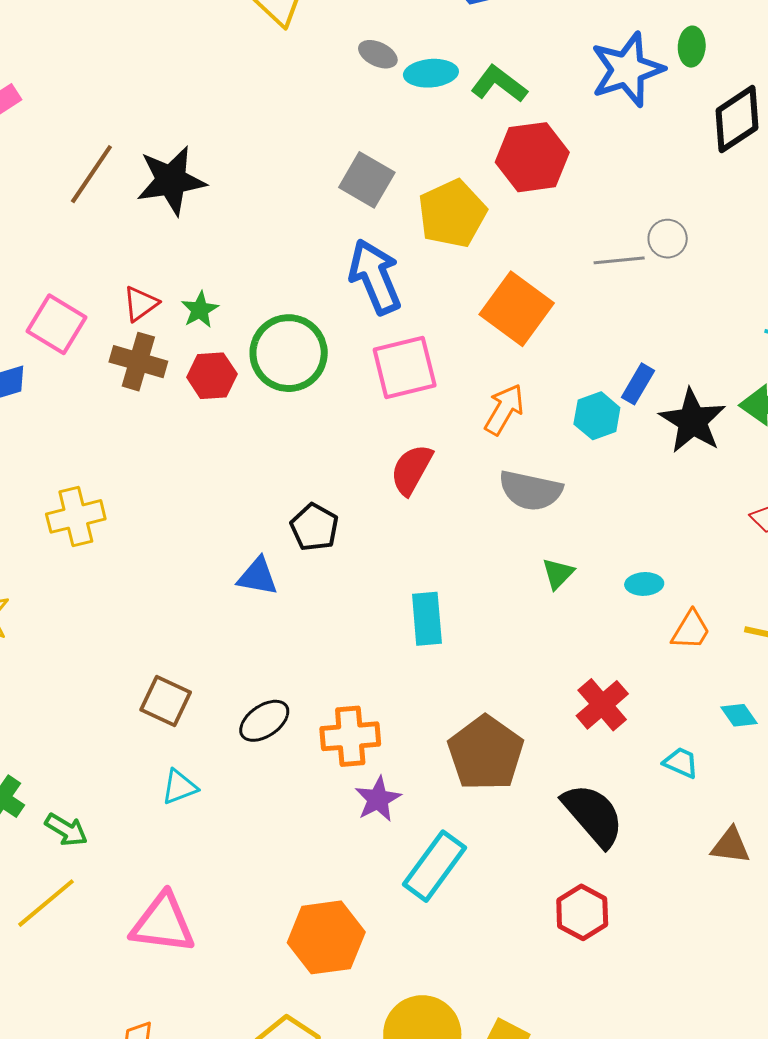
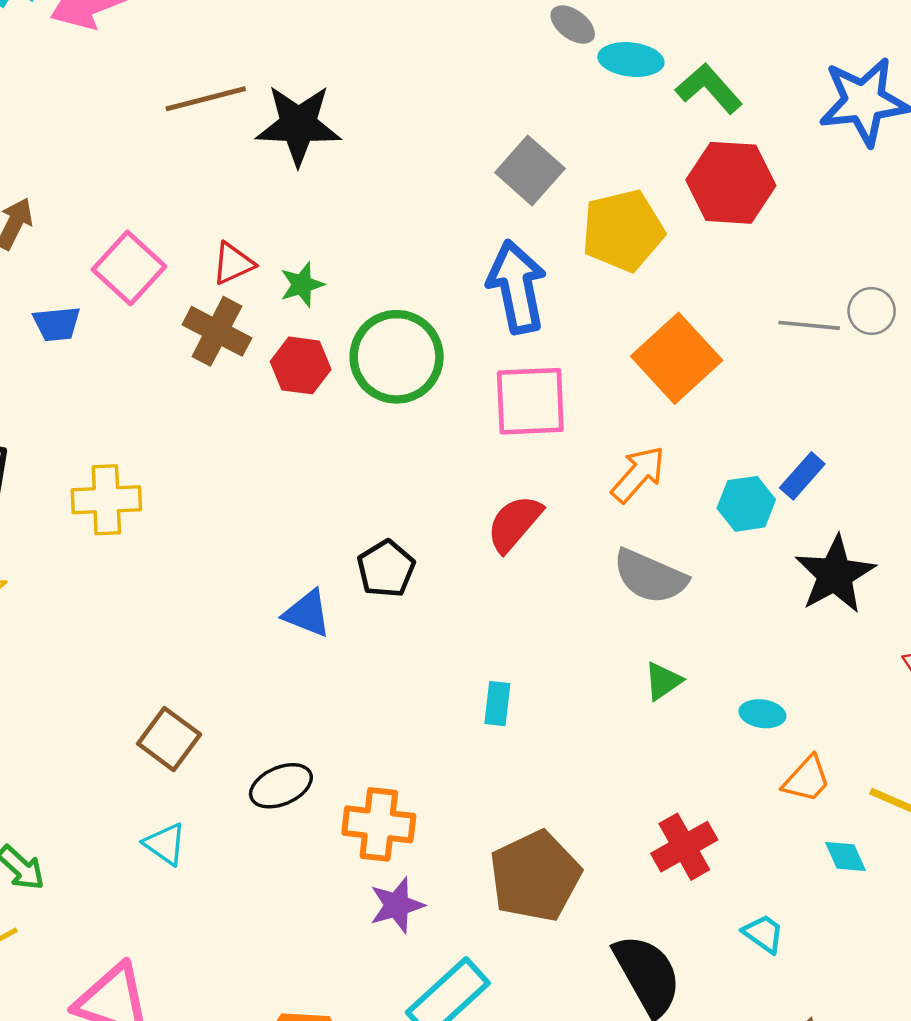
brown line: (91, 174) -> (206, 99), turned 30
black star: (693, 421) -> (835, 574), moved
cyan rectangle: (427, 619) -> (497, 704), size x0.7
cyan diamond: (739, 715) -> (845, 857), moved
cyan triangle: (179, 787) -> (165, 844), turned 45

